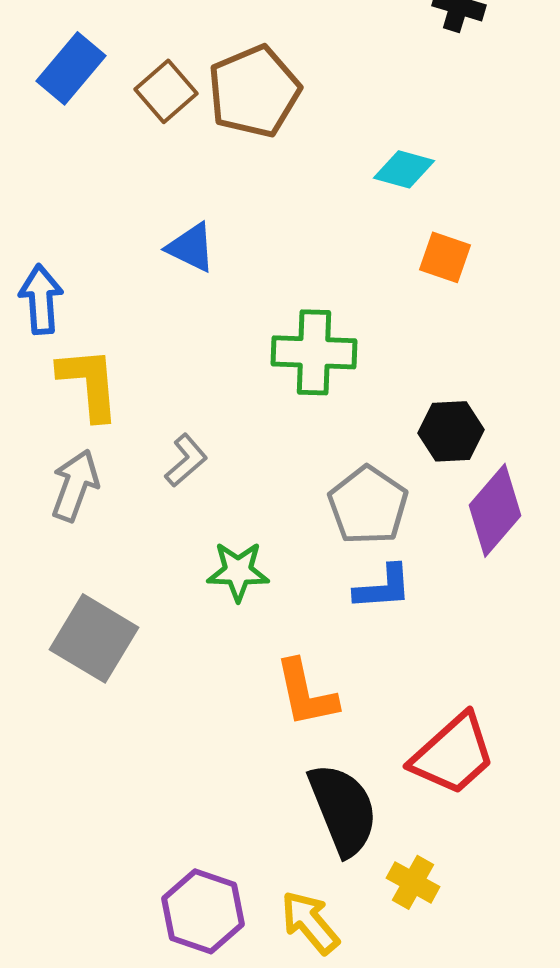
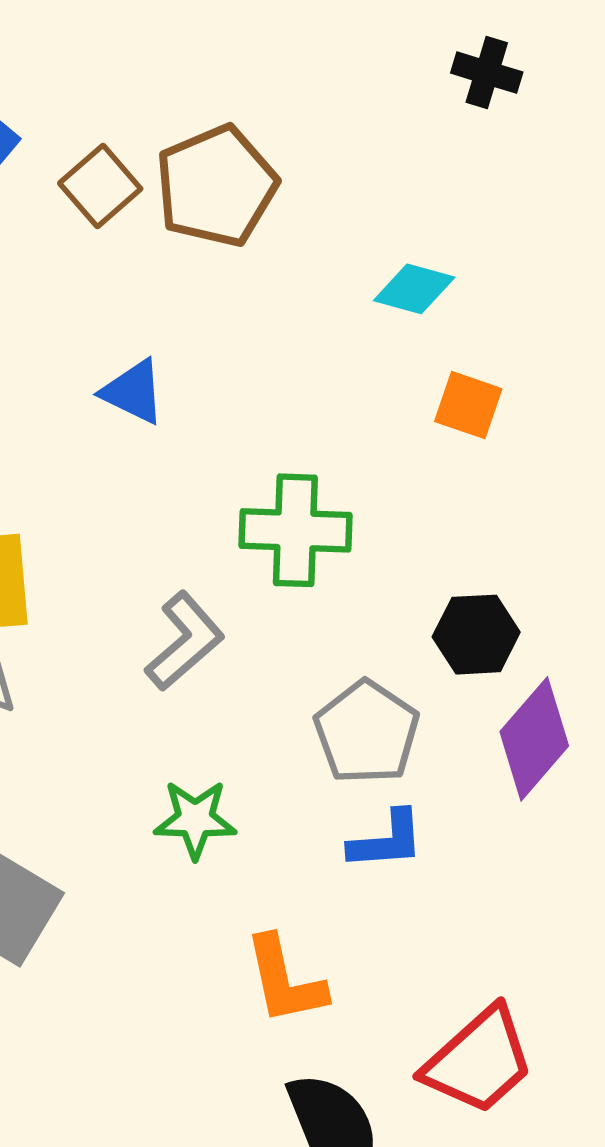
gray L-shape: (186, 460) -> (185, 641), moved, size x1.4

